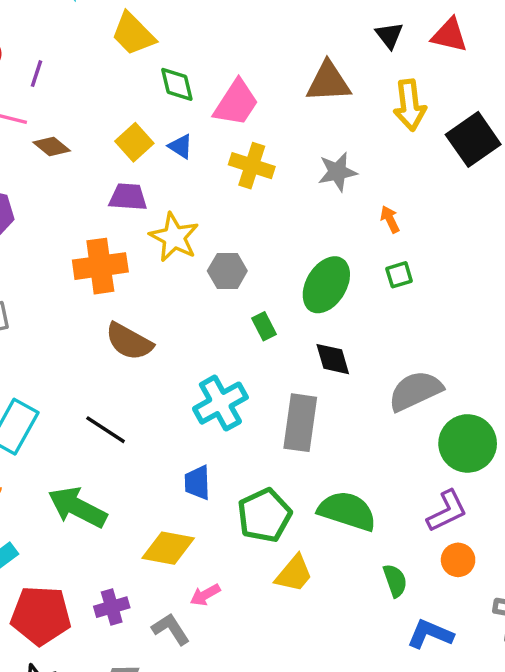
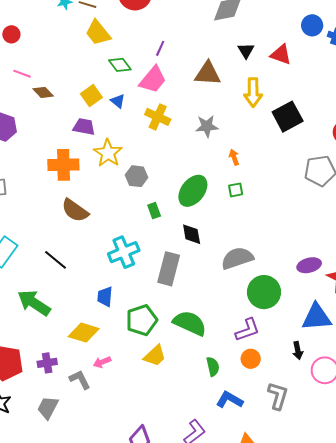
purple line: (37, 74) -> (160, 48), moved
green diamond: (177, 84) -> (120, 65), turned -30

